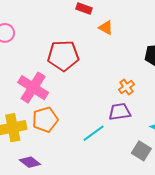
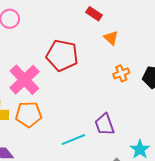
orange cross: (126, 87) -> (121, 73), moved
purple trapezoid: (120, 112) -> (104, 125), turned -115

